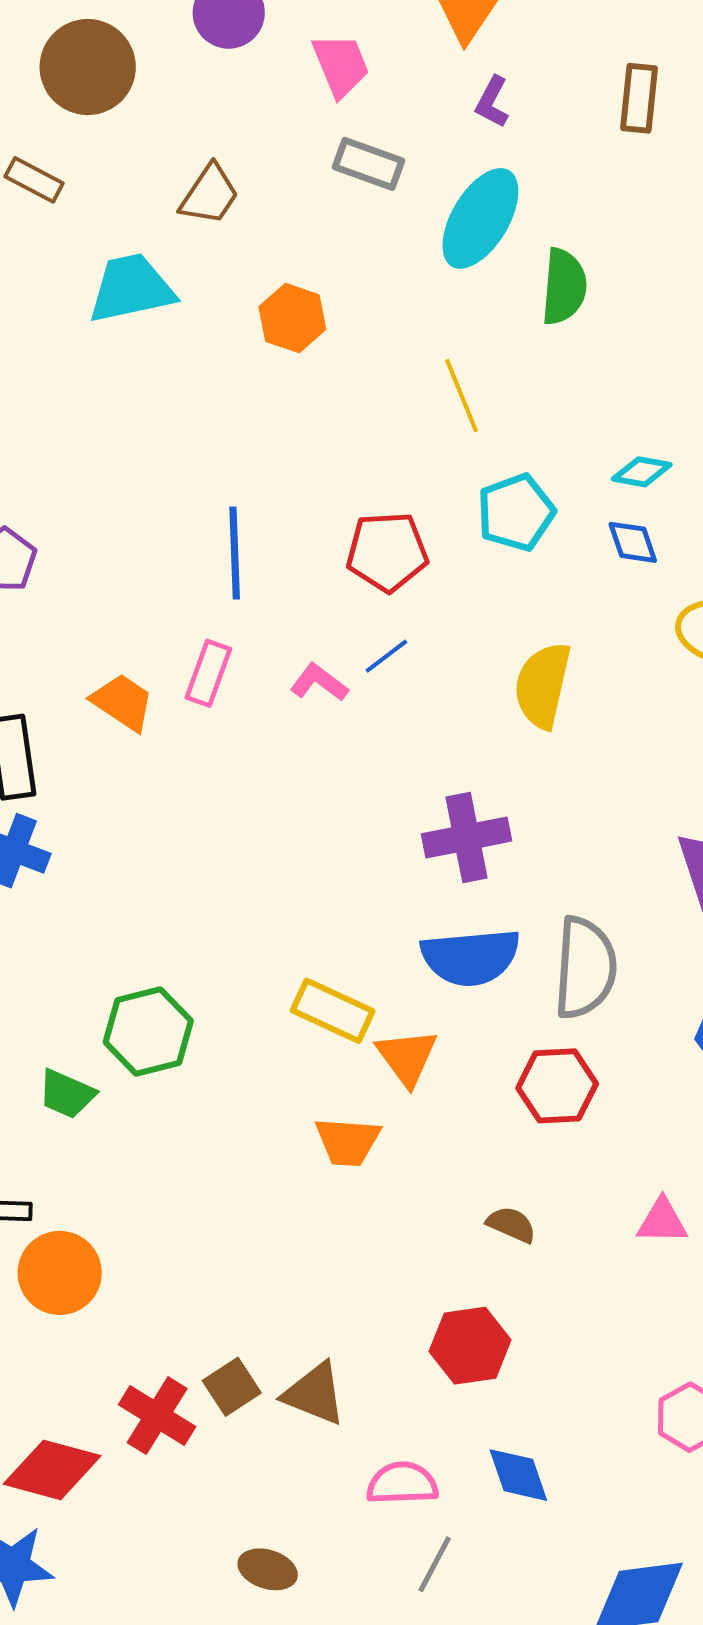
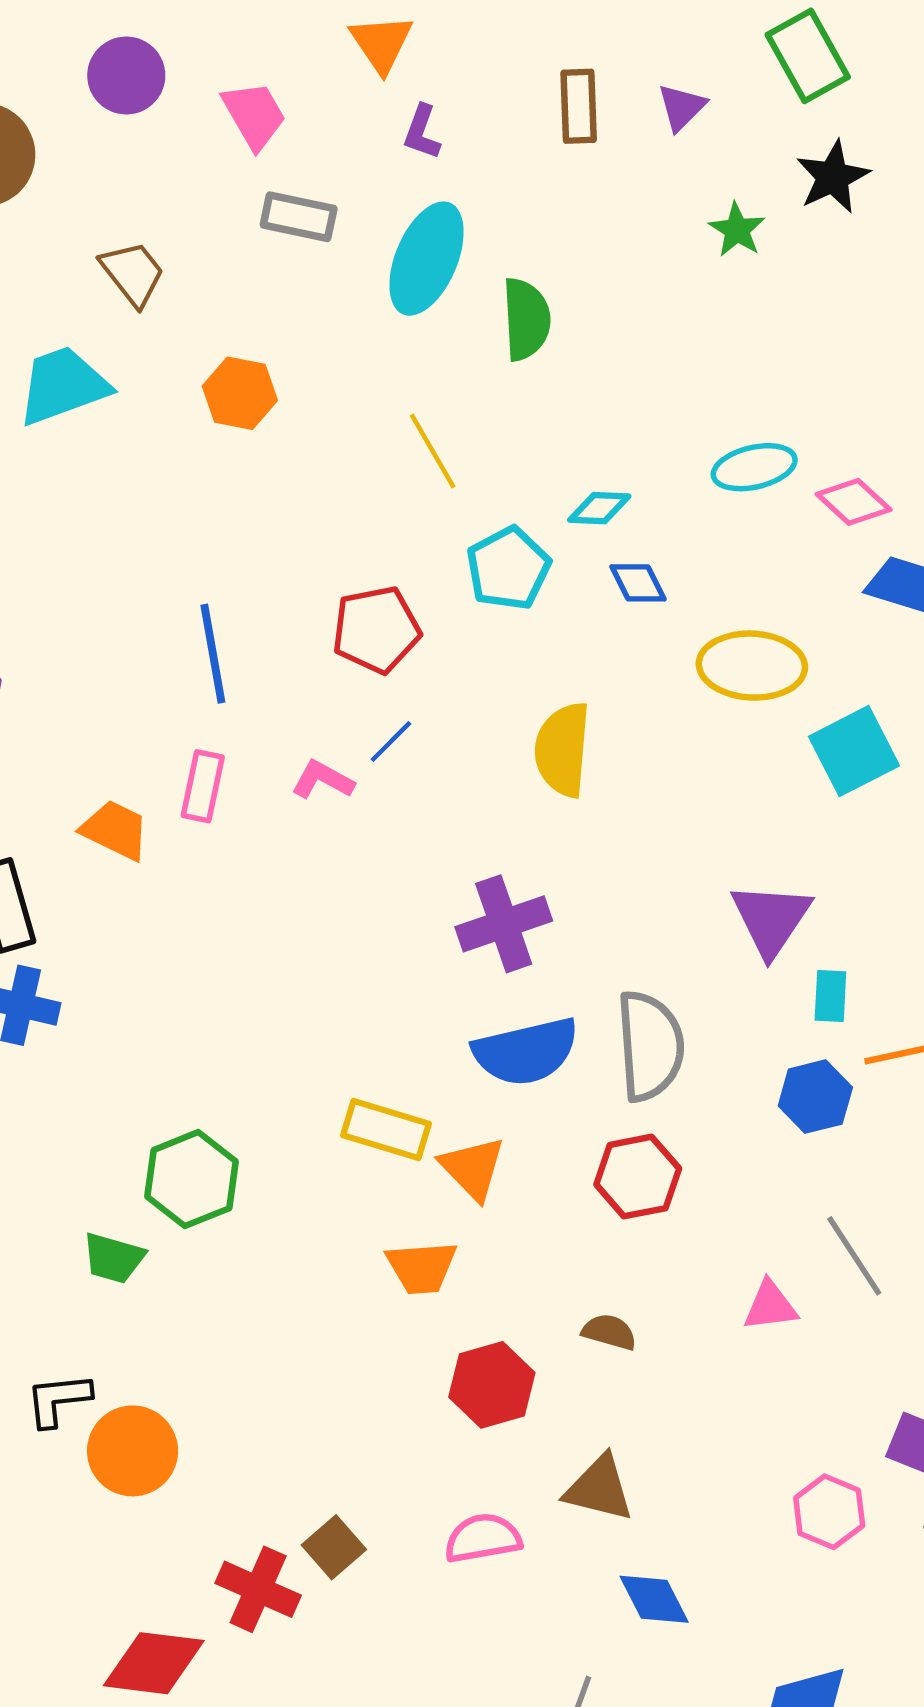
brown trapezoid: (209, 195) -> (133, 273), turned -64
cyan diamond: (642, 472) -> (599, 508), moved
red hexagon: (470, 1346) -> (492, 1385), moved
brown triangle: (314, 1394) -> (599, 1488), moved
pink semicircle: (402, 1483) -> (483, 1538), moved

